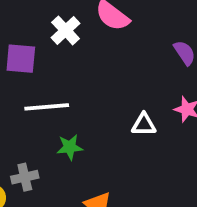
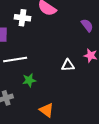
white cross: (66, 30) -> (22, 18), turned -35

